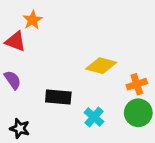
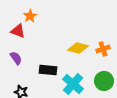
orange cross: (137, 84) -> (103, 49), moved
cyan cross: (94, 117) -> (73, 84), size x1.5

